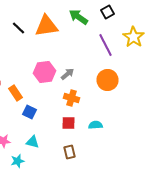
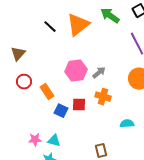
orange triangle: (46, 26) -> (78, 25), turned -30
red square: (68, 123) -> (79, 105), moved
cyan triangle: (32, 142) -> (54, 141), moved

